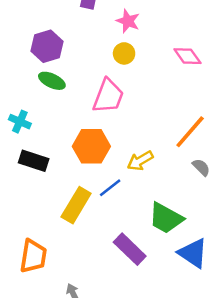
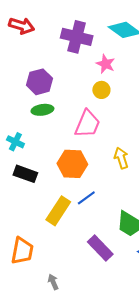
green ellipse: (52, 81) -> (42, 110), turned -35
yellow arrow: (140, 161) -> (121, 158), moved, turned 100

